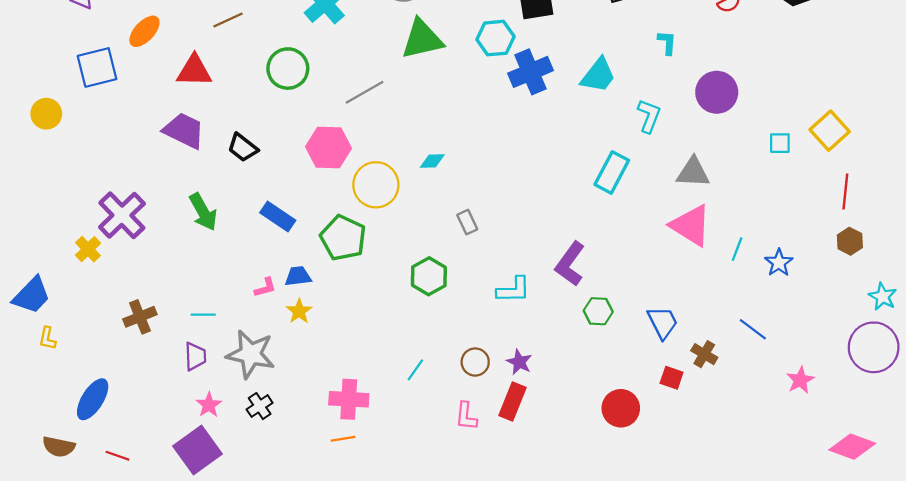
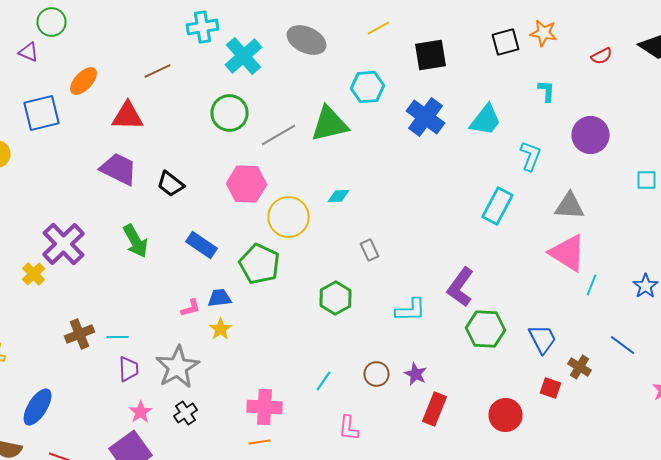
cyan hexagon: (495, 38) -> (368, 87), moved
green triangle: (422, 39) -> (330, 124), moved
green circle: (288, 69) -> (230, 113), moved
blue cross: (530, 72) -> (426, 117), turned -30
cyan line: (737, 249) -> (592, 285), moved
green hexagon: (598, 311) -> (486, 329), size x1.5
cyan line: (203, 315) -> (118, 337), moved
gray star: (251, 354) -> (178, 367), turned 30
red rectangle: (512, 402) -> (434, 409), moved
pink L-shape: (466, 416) -> (348, 428), moved

